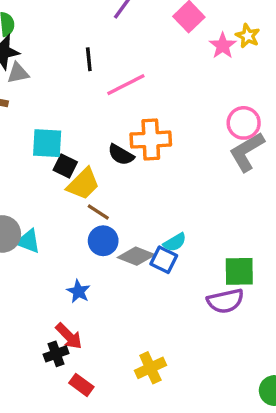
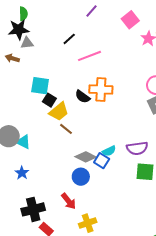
black line: (89, 59) -> (69, 39), turned 48
blue circle: (103, 241) -> (81, 177), moved
blue star: (78, 291) -> (22, 173), moved
purple semicircle: (225, 301) -> (137, 148), moved
red arrow: (69, 336) -> (69, 201), moved
black cross: (56, 354) -> (33, 209), size x1.6

